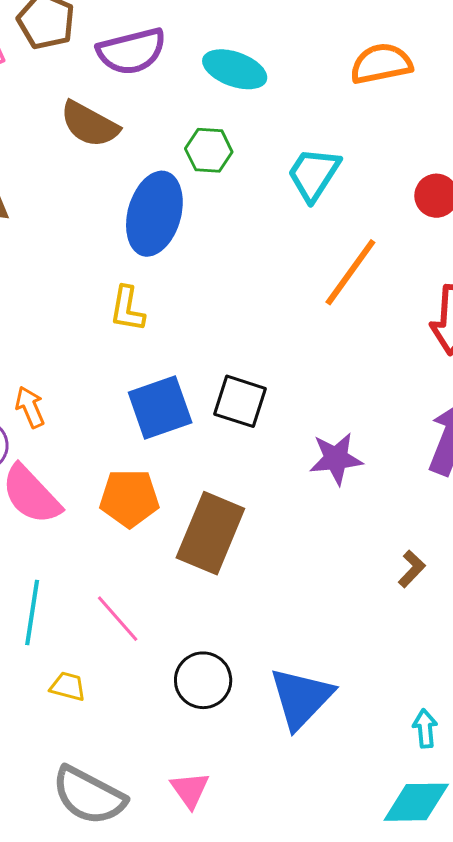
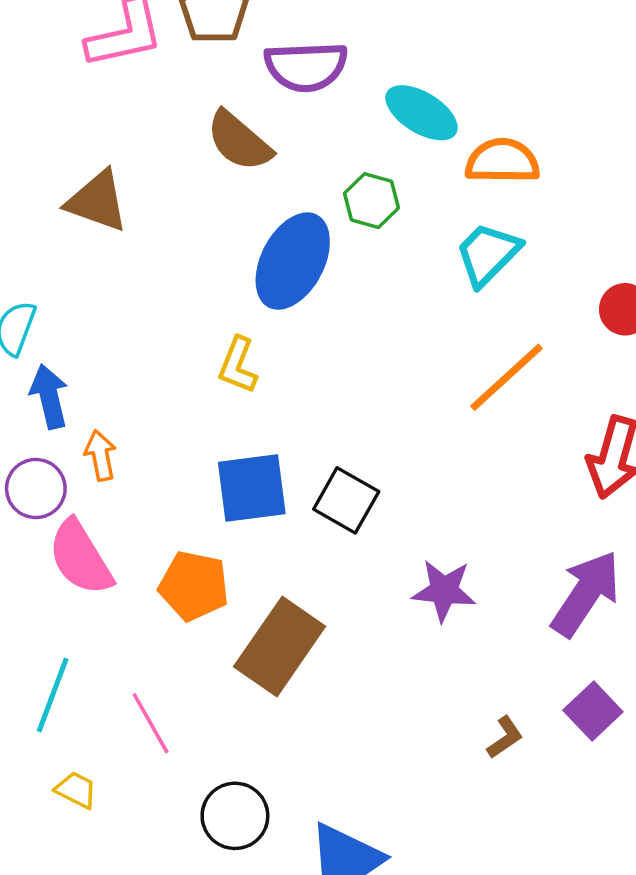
orange semicircle: (381, 64) -> (502, 161), moved

